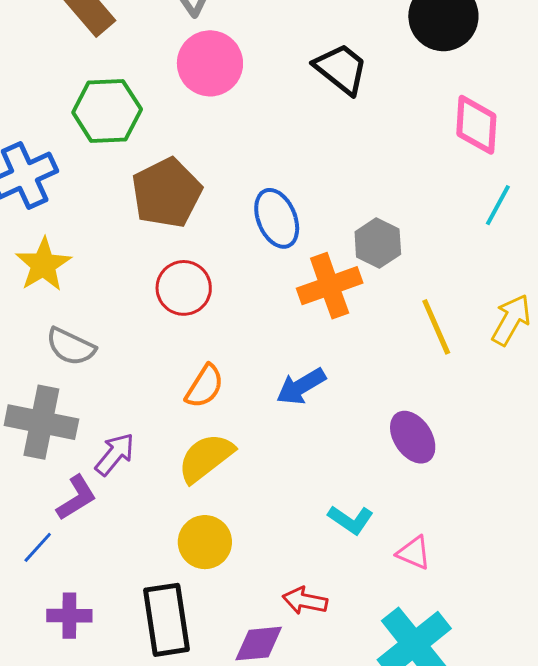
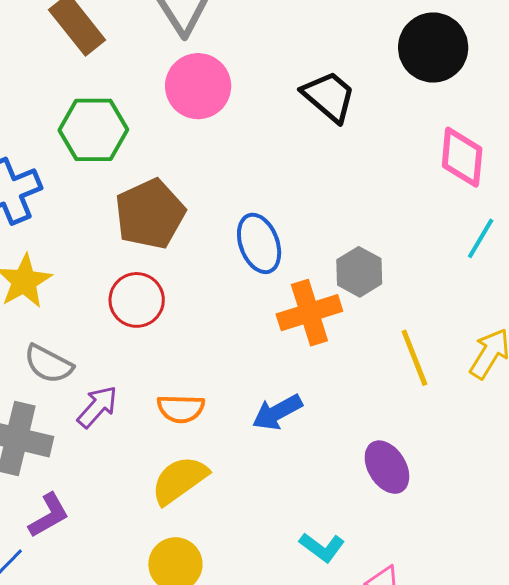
red circle: (184, 288) -> (137, 300), moved
orange semicircle: (205, 386) -> (181, 409), turned 57
purple arrow: (115, 454) -> (97, 407), moved

